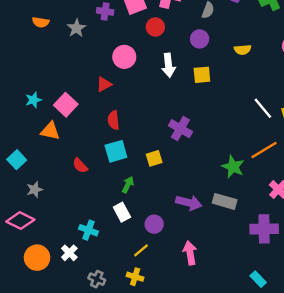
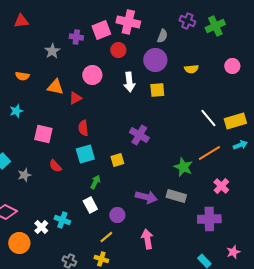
orange semicircle: (41, 22) -> (22, 76), moved
purple circle: (200, 39) -> (155, 60), size x1.5
pink square: (66, 105) -> (43, 134), moved, turned -30
orange triangle: (50, 131) -> (55, 87), moved
gray star: (35, 190) -> (24, 175), moved
white cross: (69, 253) -> (41, 227), moved

